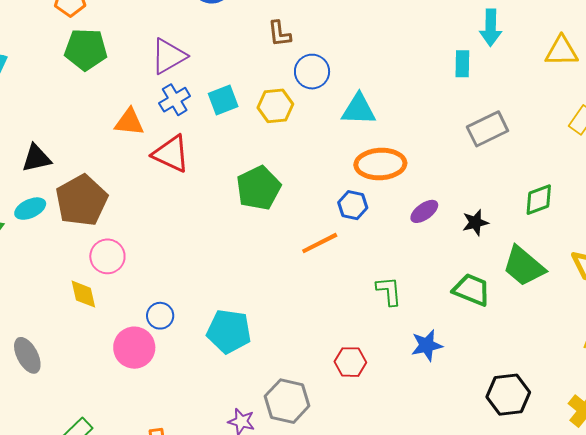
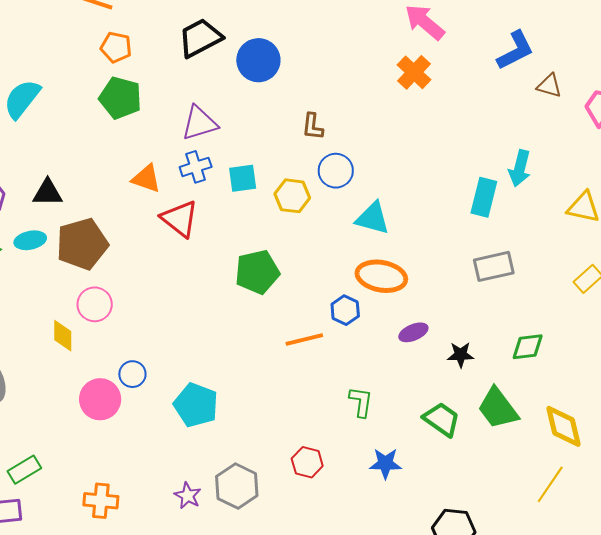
cyan rectangle: (462, 64) -> (484, 197), size x1.4

